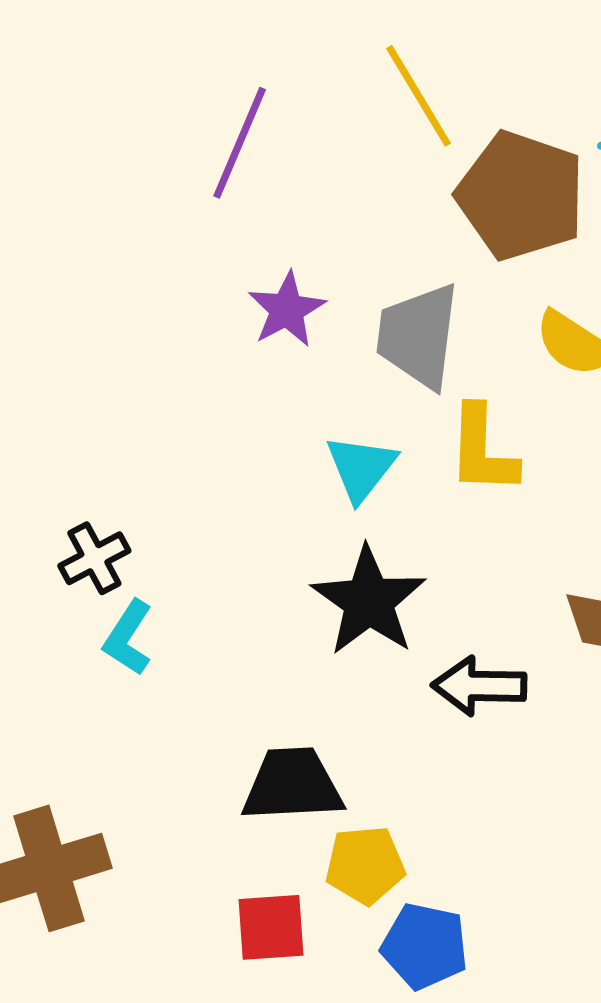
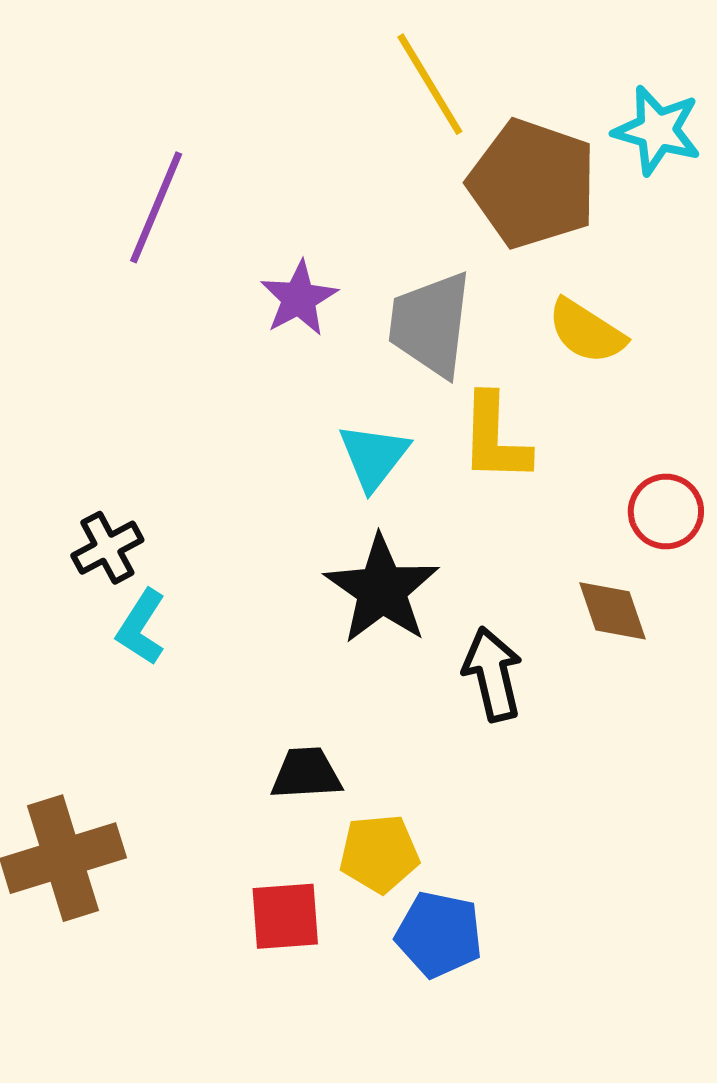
purple line: (240, 143) -> (156, 207), moved
black arrow: (479, 686) -> (493, 674), turned 76
black trapezoid: (292, 785) -> (306, 774), size x0.7

